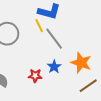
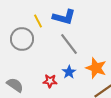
yellow line: (39, 26) -> (38, 21), moved

